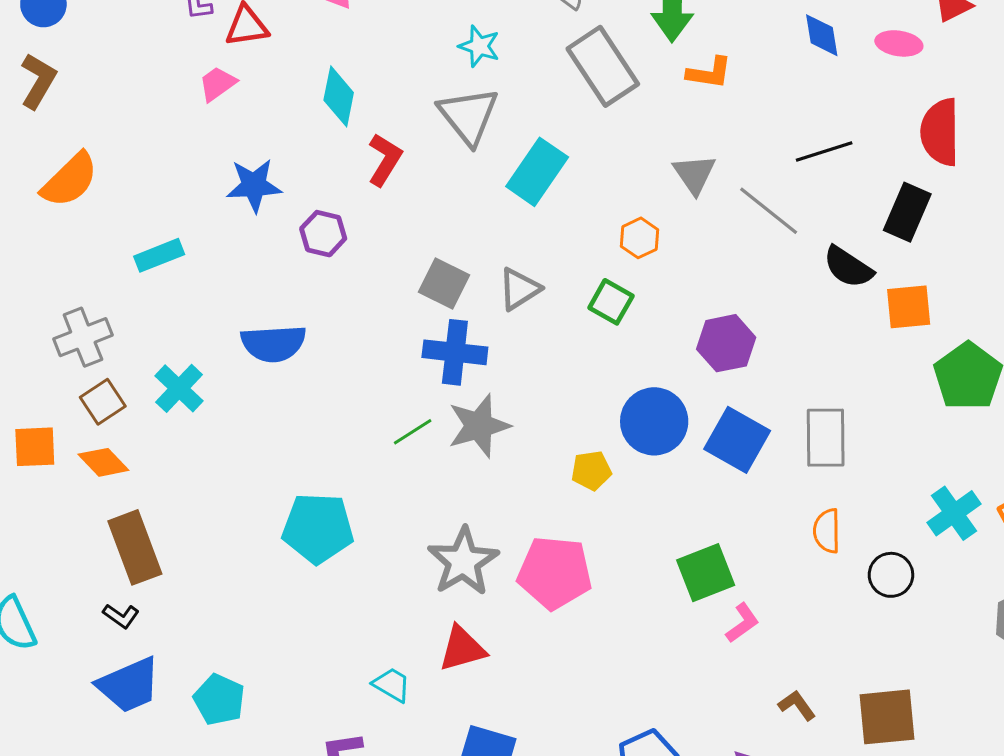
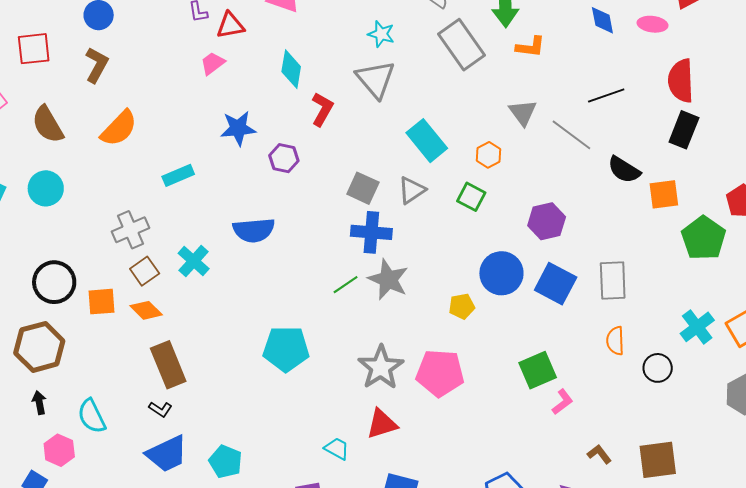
cyan rectangle: (537, 172) -> (427, 141), moved, turned -72
black rectangle: (907, 212) -> (684, 130), moved
gray star: (479, 426) -> (388, 279), turned -30

